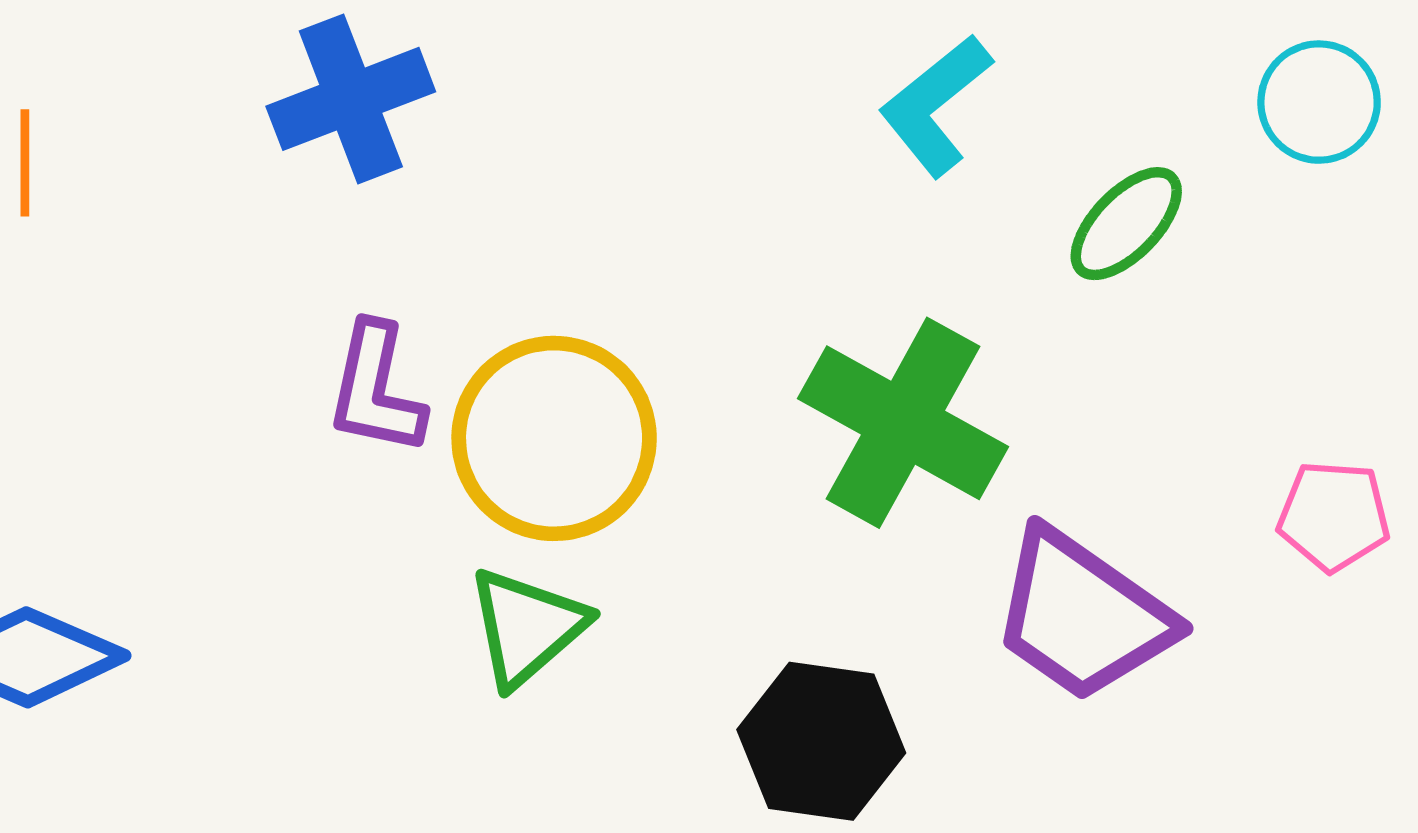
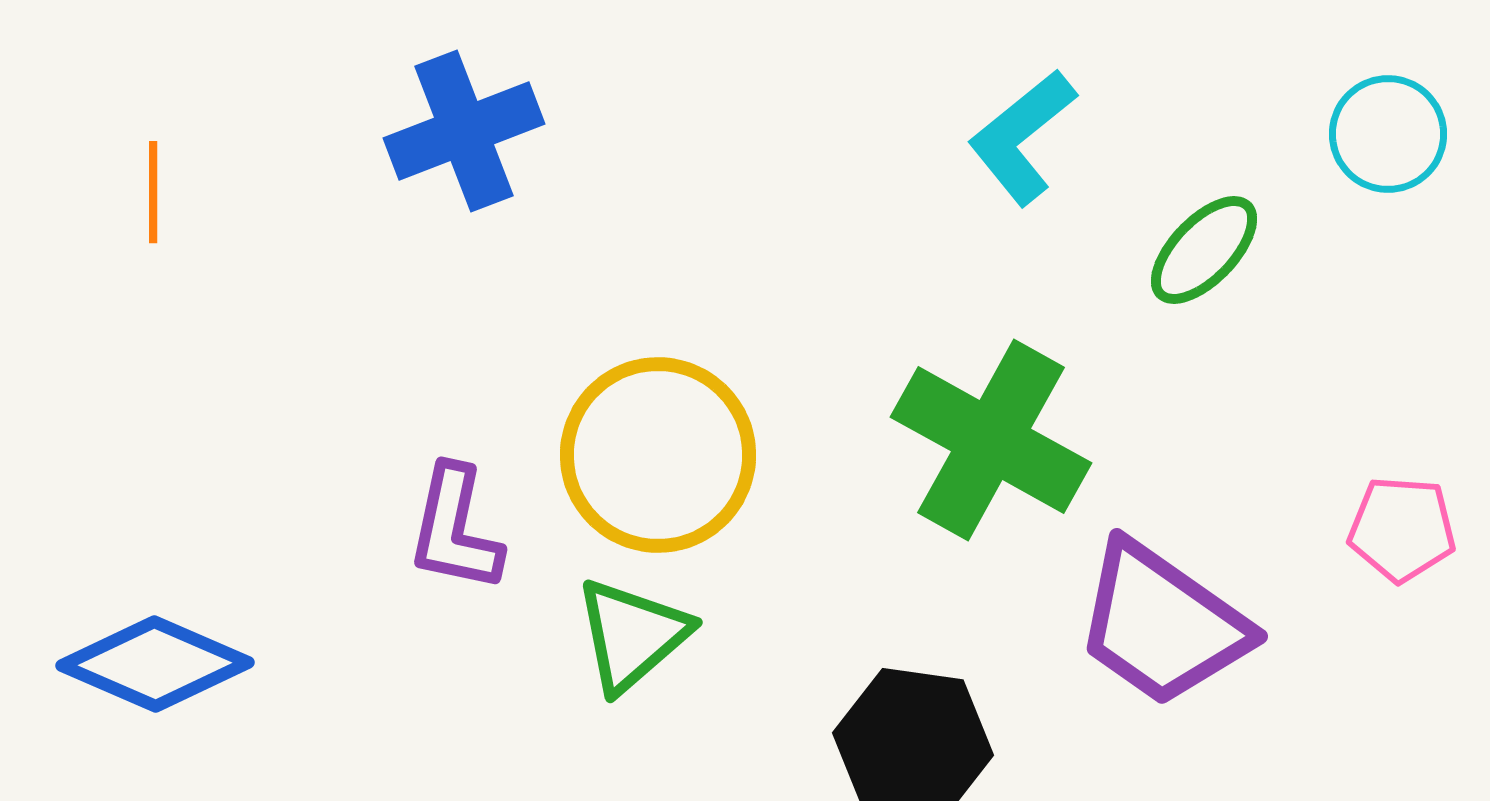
purple L-shape: (376, 389) -> (455, 529), moved

